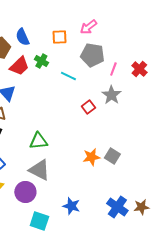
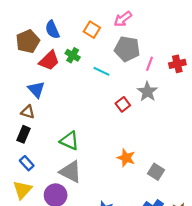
orange square: (59, 37) -> (92, 30), turned 35
red cross: (139, 69) -> (177, 64), turned 35
green triangle: (38, 141) -> (69, 141), turned 30
gray square: (112, 156) -> (156, 172), moved
orange star: (91, 157) -> (126, 158), turned 30

